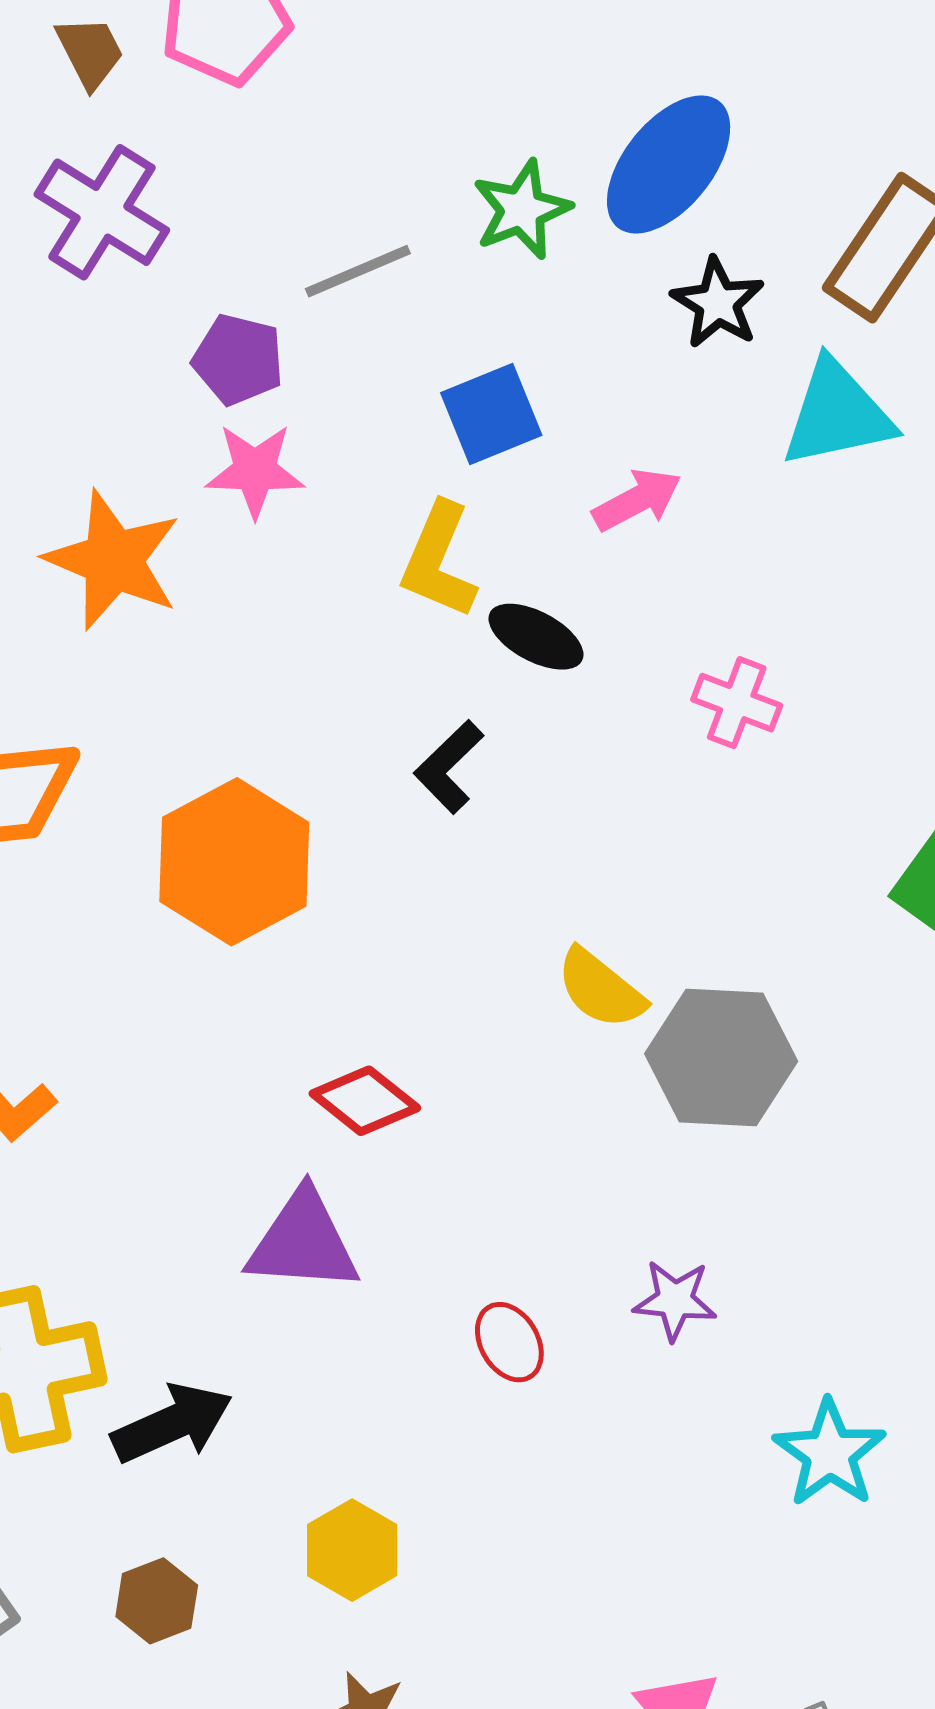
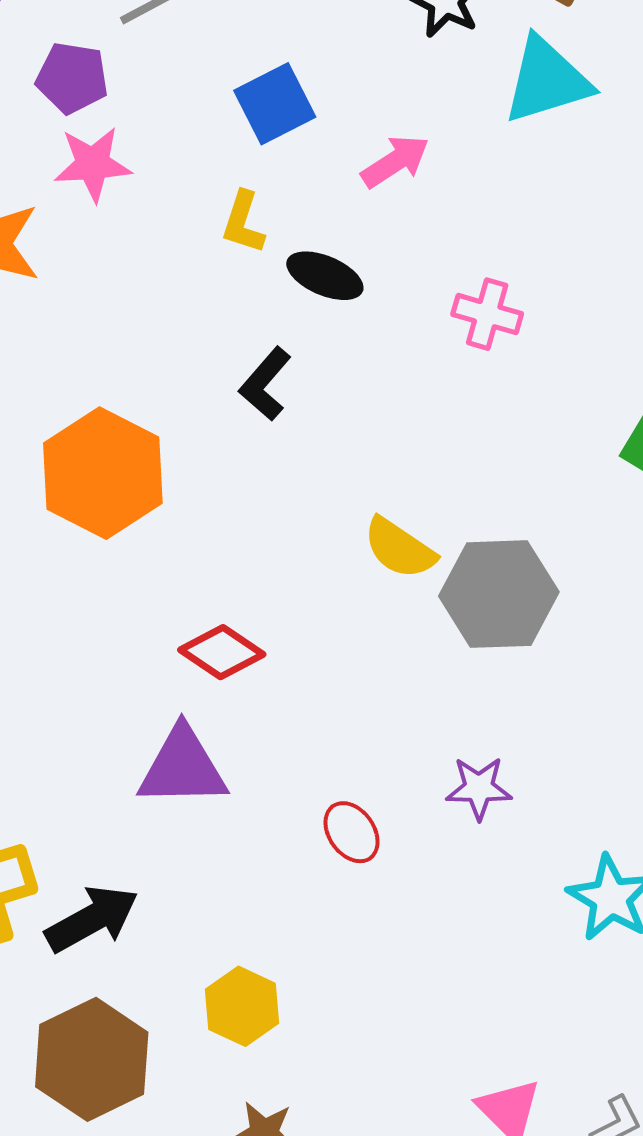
yellow L-shape: (439, 560) -> (243, 222), size x0.7
brown hexagon: (157, 1601) -> (92, 1059), size x1.8

